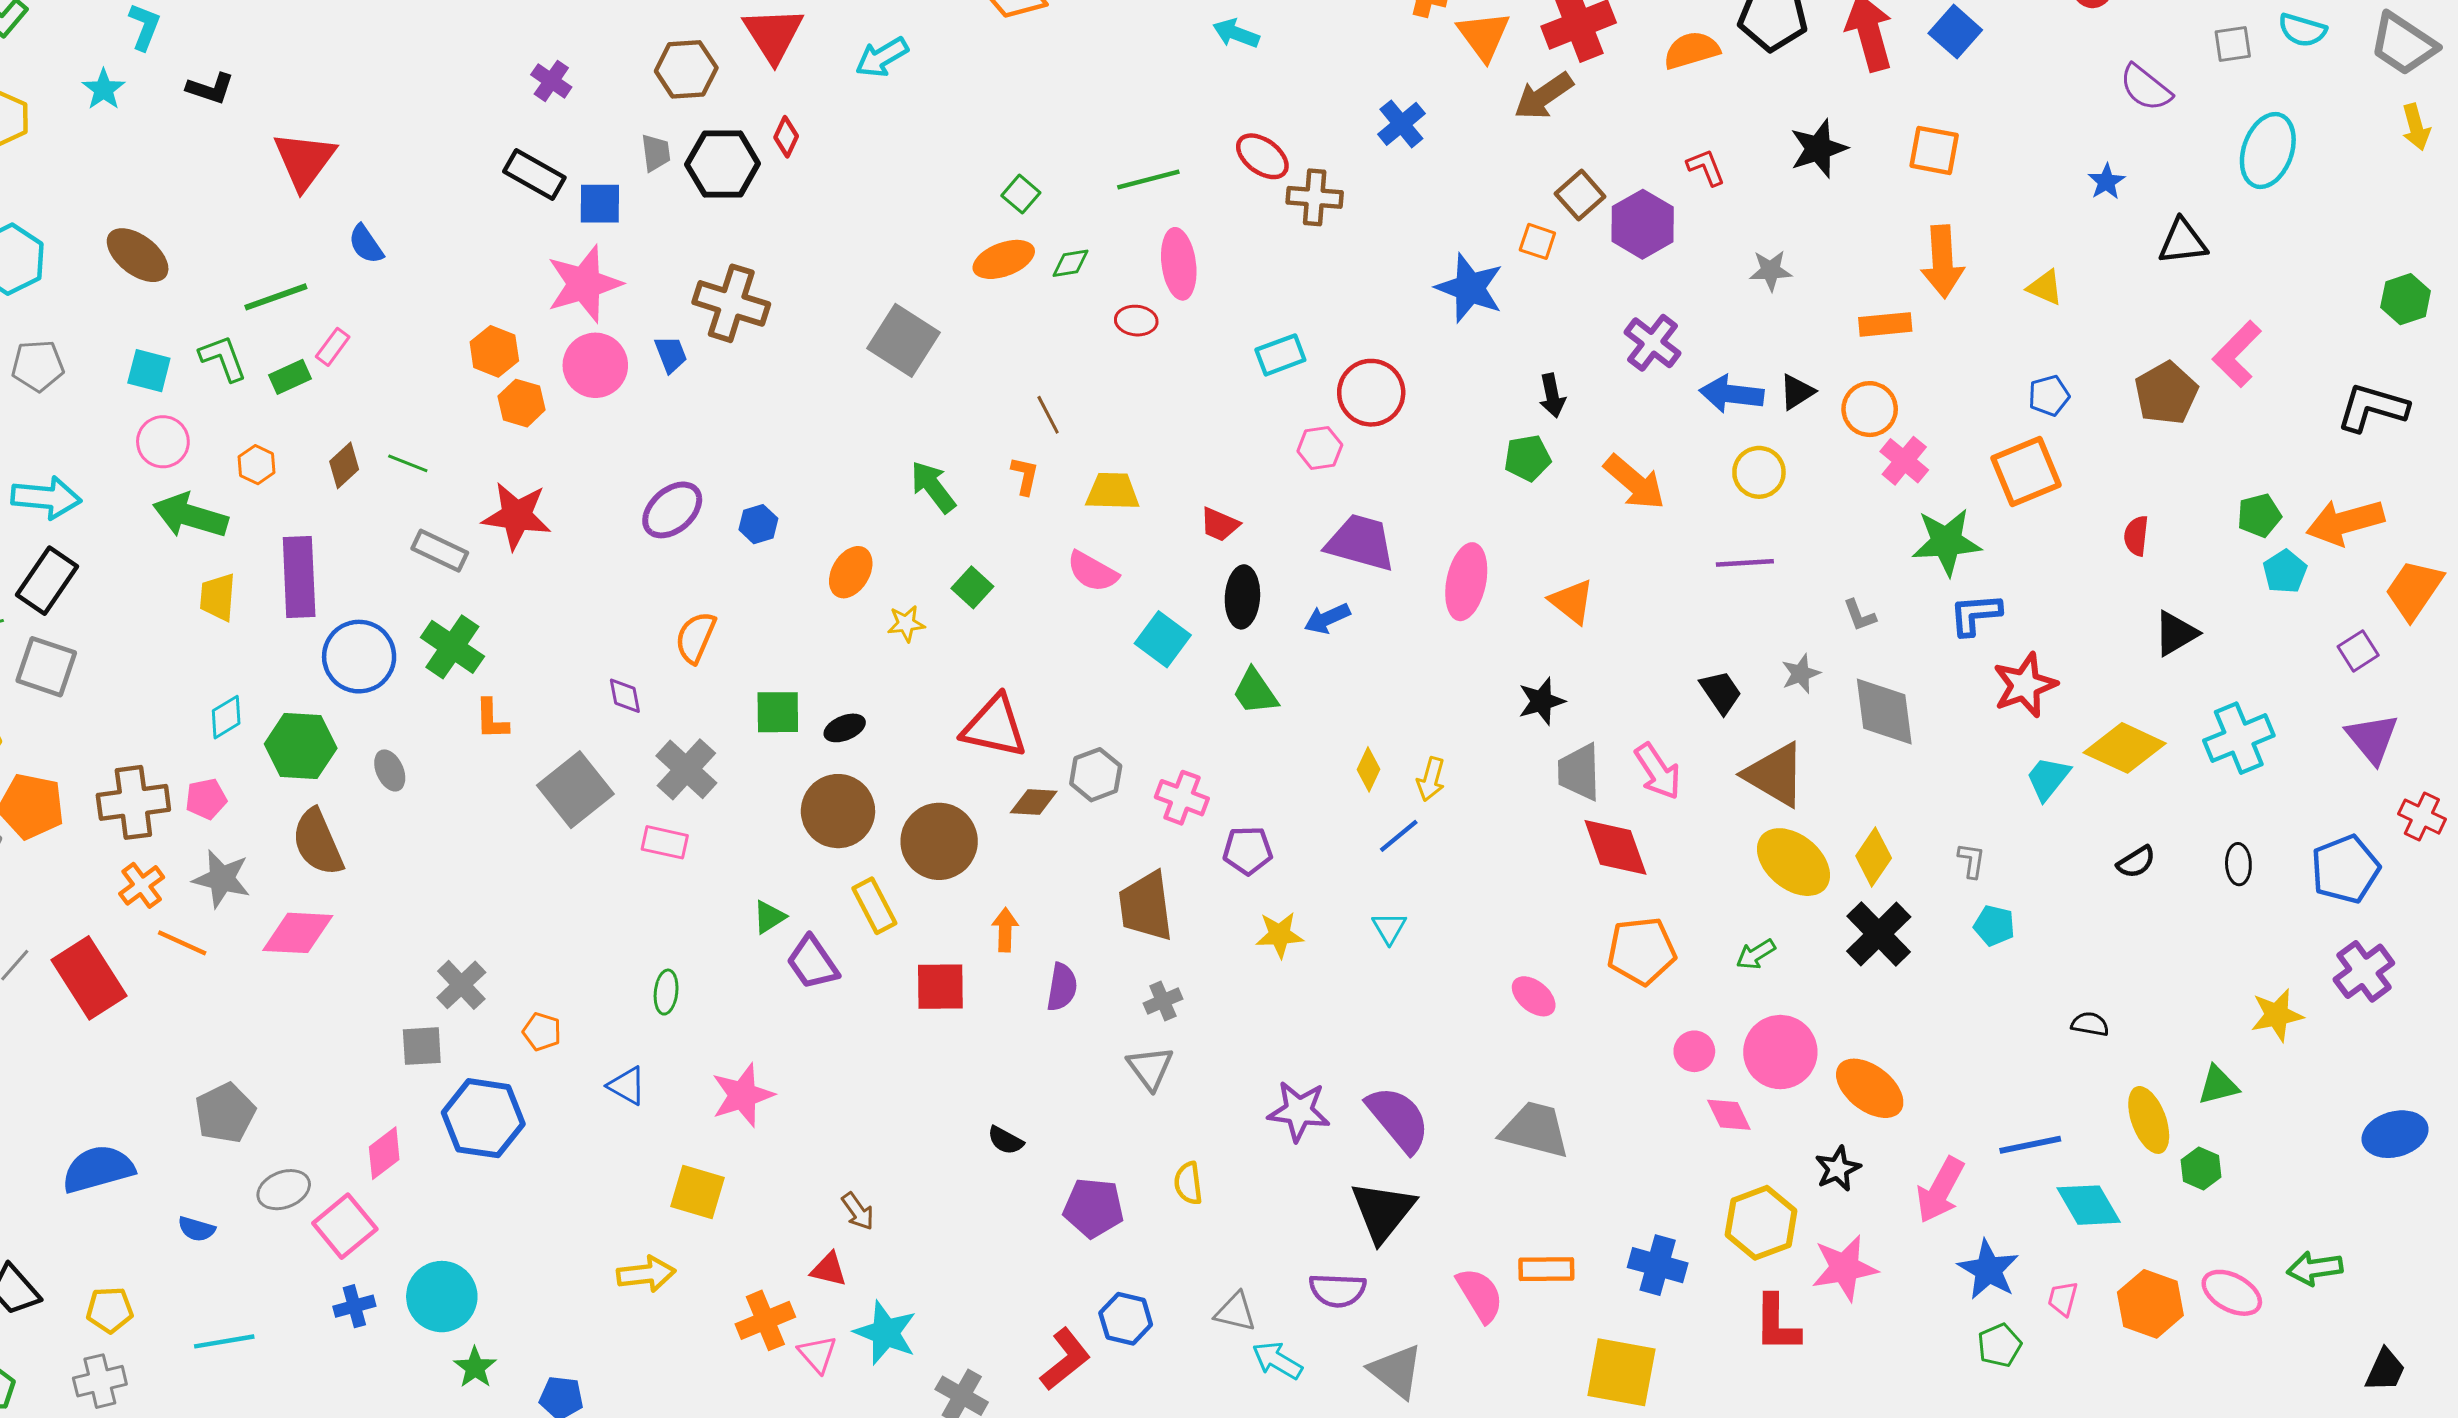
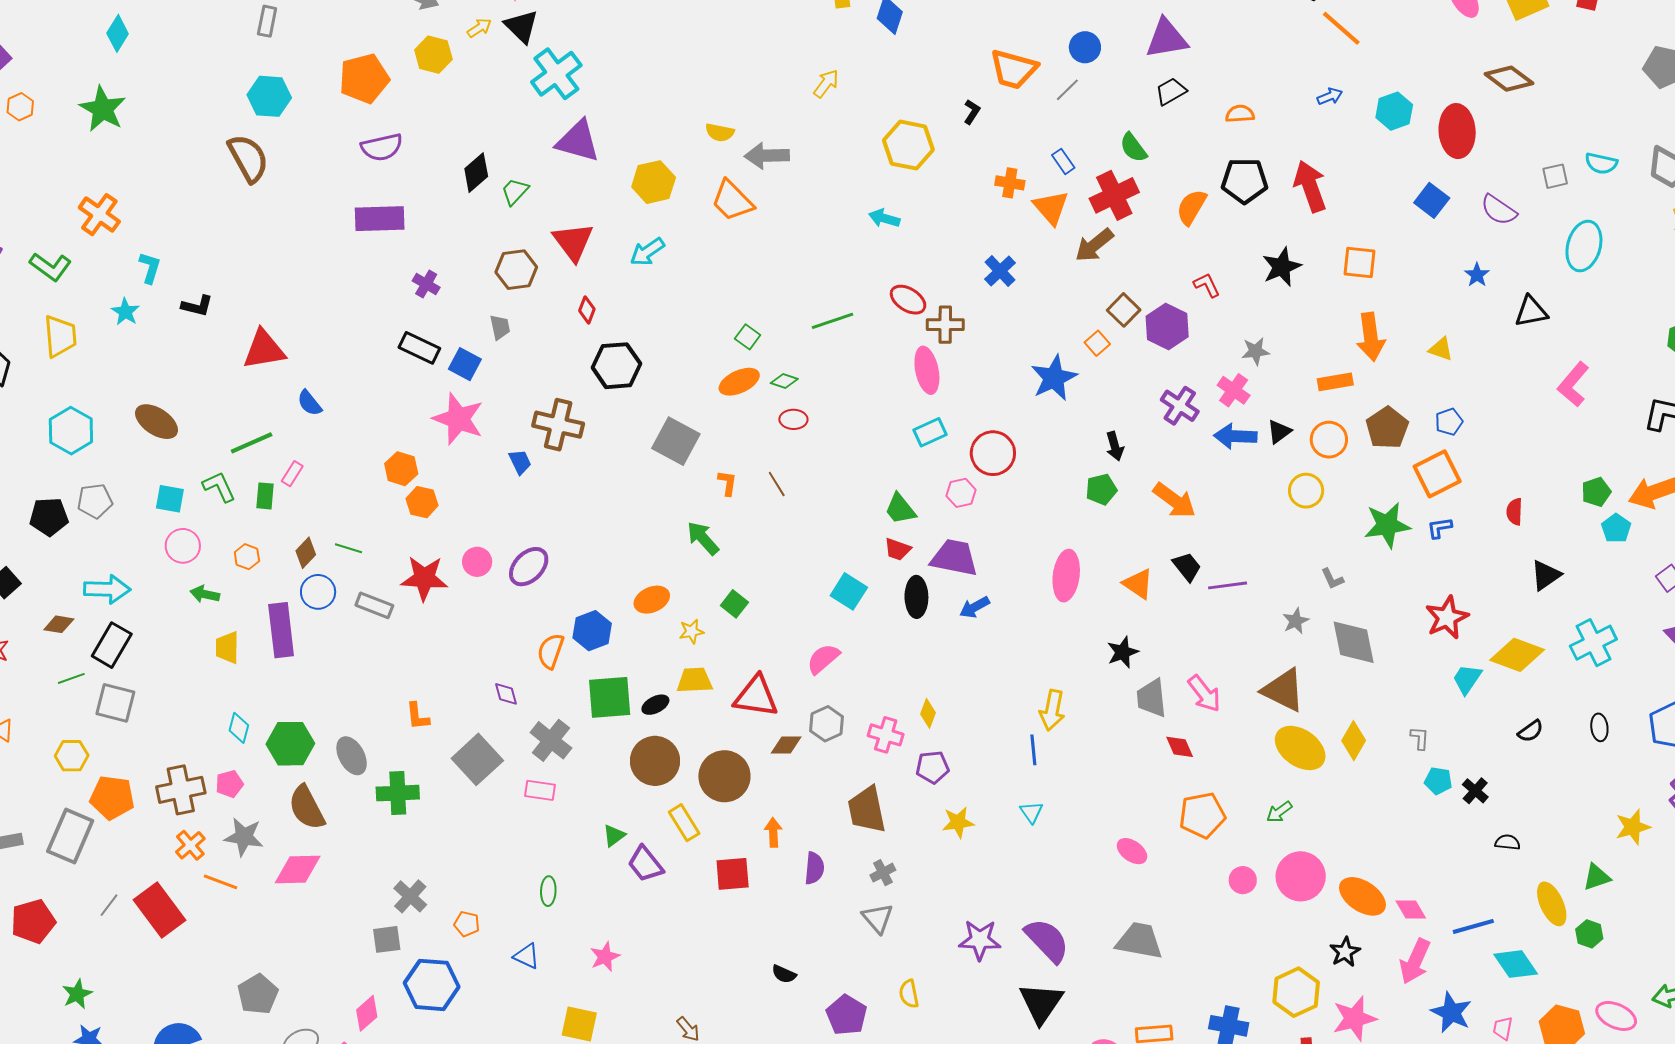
blue square: (1955, 32) -> (1432, 200), moved
orange semicircle: (1692, 50) -> (1191, 207), turned -39
red triangle: (304, 160) -> (264, 350), turned 48
black hexagon: (723, 164) -> (616, 366), moved
blue square: (600, 204) -> (465, 364), turned 32
orange square: (1537, 241) -> (1097, 343), turned 35
green diamond: (1070, 263) -> (784, 381), turned 32
pink ellipse: (1179, 264) -> (927, 370), moved
pink star: (584, 284) -> (458, 419), turned -30
blue star: (1470, 288) -> (1054, 378), turned 30
red ellipse: (1136, 321) -> (793, 419), moved
pink circle: (595, 365) -> (477, 562), moved, size x0.7
green rectangle: (290, 377) -> (265, 496), turned -56
brown pentagon: (2166, 393) -> (1387, 428), moved
pink cross: (1904, 461) -> (1234, 390), moved
yellow circle: (1759, 472) -> (1306, 491), moved
orange L-shape: (1025, 476) -> (727, 483), moved
yellow trapezoid: (1113, 491) -> (695, 680), moved
green arrow: (190, 516) -> (205, 594), size x0.6
blue hexagon: (758, 524) -> (592, 631), moved, size x1.5
purple trapezoid: (1361, 543) -> (954, 558), moved
purple line: (1745, 563) -> (1228, 585), moved
orange ellipse: (851, 572) -> (652, 600), turned 40
pink semicircle: (1092, 572) -> (823, 659), moved, turned 114
blue L-shape: (1975, 614) -> (1440, 528), moved, size x0.7
cyan square: (1163, 639) -> (849, 591), moved
green cross: (452, 647) -> (398, 793), moved, turned -33
blue circle: (359, 657) -> (318, 592), moved, size x0.7
green trapezoid: (1255, 692) -> (900, 509), moved
black trapezoid: (1721, 692) -> (1187, 567), moved
green square: (778, 712) -> (610, 697), size x1.4
cyan diamond: (226, 717) -> (239, 728), turned -40
yellow diamond: (1369, 769) -> (928, 713), moved
gray ellipse: (390, 771) -> (352, 756), size x1.4
yellow arrow: (1431, 779) -> (1052, 710), size x1.4
blue line: (1399, 836) -> (1033, 750), turned -52
red diamond: (1615, 847) -> (1180, 747), size x0.6
black cross: (1879, 934) -> (1475, 791), moved, size x0.6
pink star: (743, 1095) -> (605, 957), size x0.7
pink diamond: (1729, 1115) -> (1411, 909), moved
purple pentagon: (1094, 1208) -> (846, 1015), turned 30

